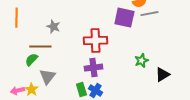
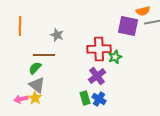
green star: (141, 61) -> (115, 57), moved
purple cross: (93, 68) -> (97, 76), turned -30
gray triangle: (47, 77) -> (37, 85), moved, turned -30

